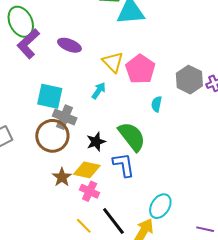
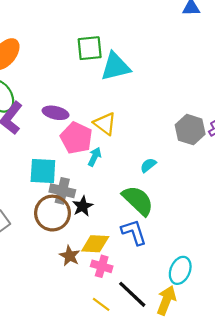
pink pentagon: (140, 69) -> (76, 138), moved
cyan semicircle: (157, 104) -> (148, 165), moved, turned 49
black star: (96, 142) -> (83, 206), moved

